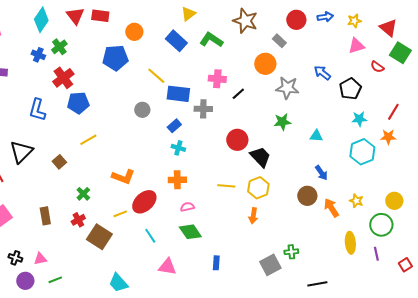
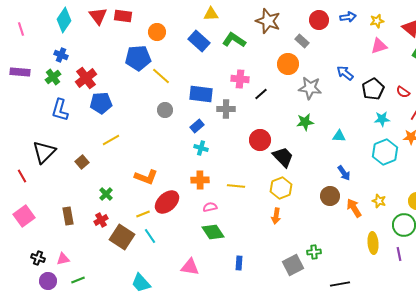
yellow triangle: (188, 14) -> (211, 14), turned 35
green cross: (59, 47) -> (53, 77), moved
red semicircle: (377, 67) -> (403, 92), moved
yellow line: (156, 76) -> (161, 76), moved
yellow line: (226, 186) -> (236, 186), moved
cyan line: (150, 236) -> (150, 236), moved

